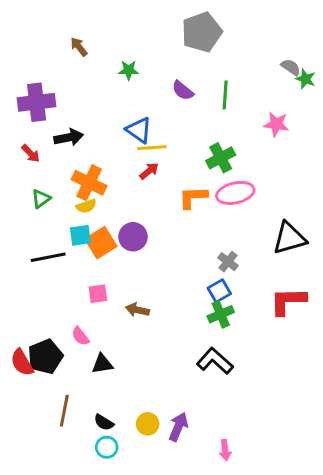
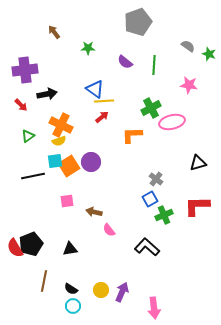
gray semicircle: (291, 67) -> (188, 46), moved
pink ellipse: (235, 193) -> (172, 122), moved
black triangle: (289, 238) -> (198, 163), size x0.7
green cross: (221, 314) -> (164, 215), moved
pink semicircle: (80, 336) -> (109, 230), moved
pink arrow: (225, 450) -> (154, 308), size x1.5

